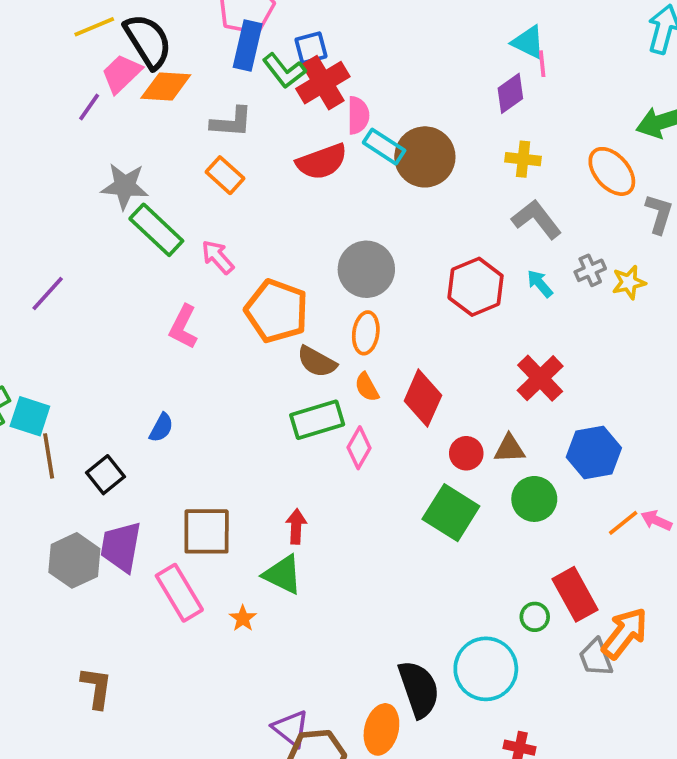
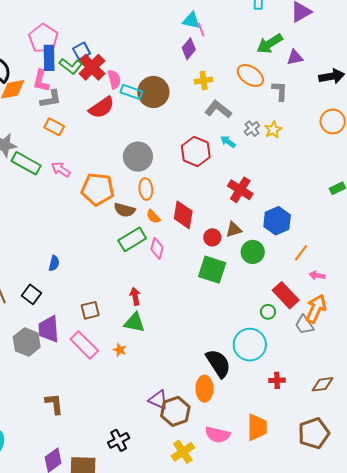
pink L-shape: (183, 327) -> (41, 81), moved
pink arrow: (656, 520) -> (317, 275), moved
brown square: (207, 531) -> (90, 310), size x0.7

